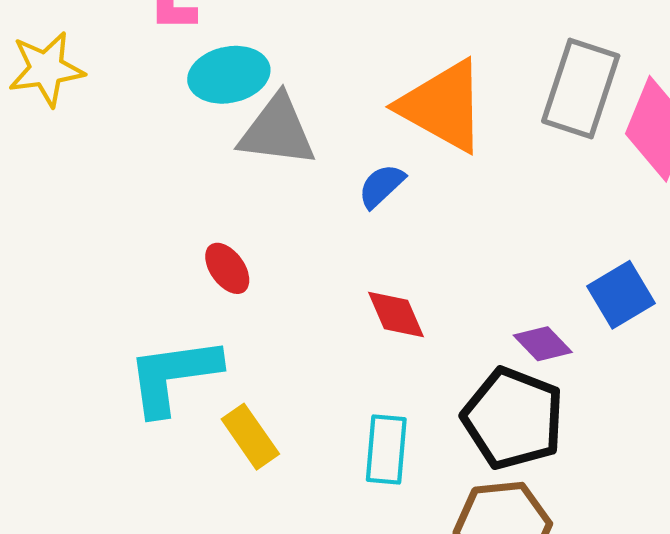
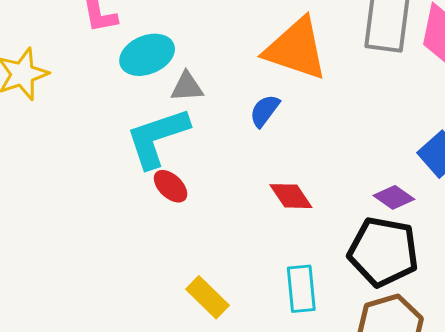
gray triangle: (277, 131) -> (187, 87), size x0.6
cyan L-shape: (173, 376) -> (157, 138), moved

